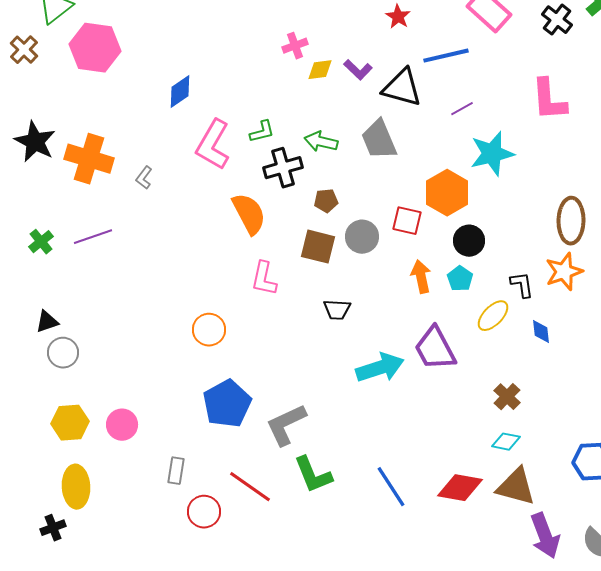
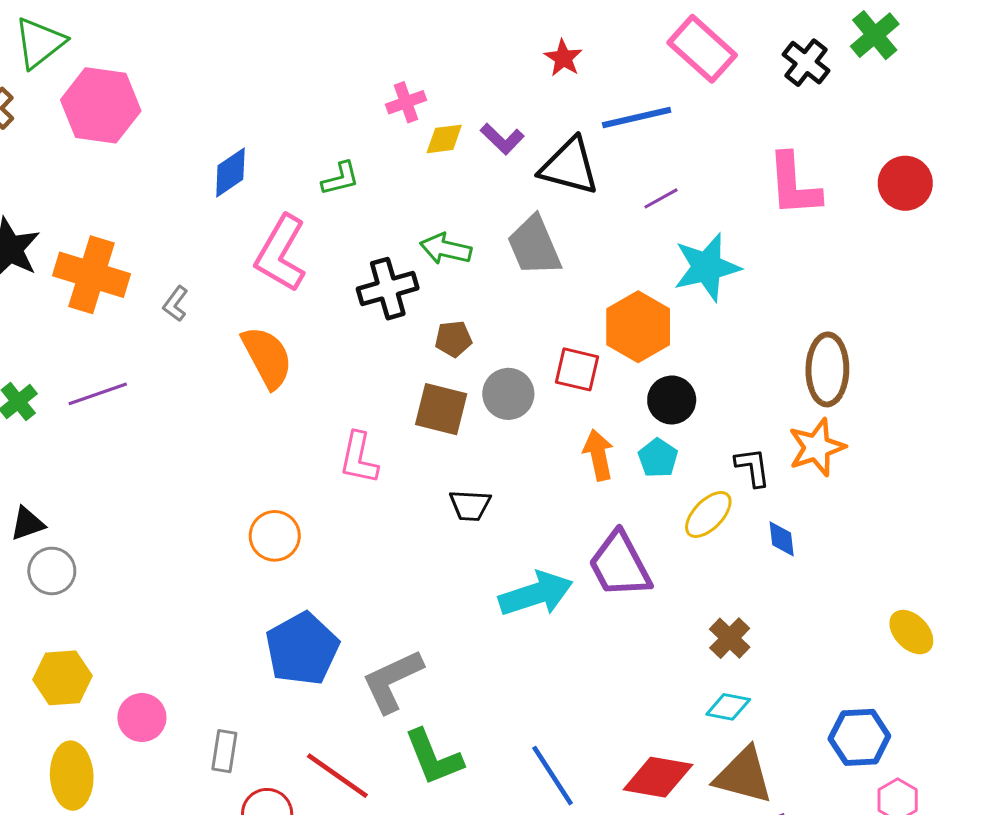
green L-shape: (262, 132) -> (340, 179), moved
orange semicircle: (249, 214) -> (267, 357), moved
pink circle: (122, 425) -> (142, 718), moved

